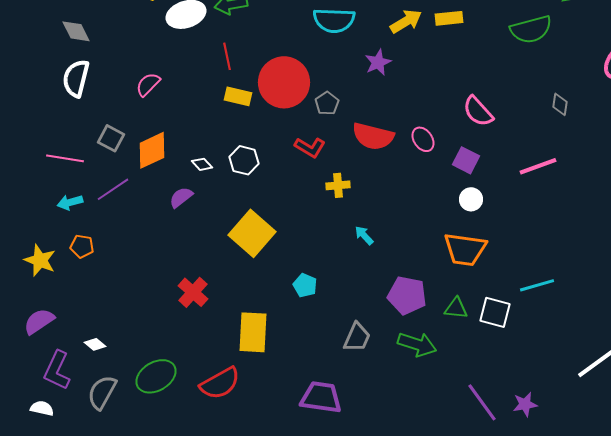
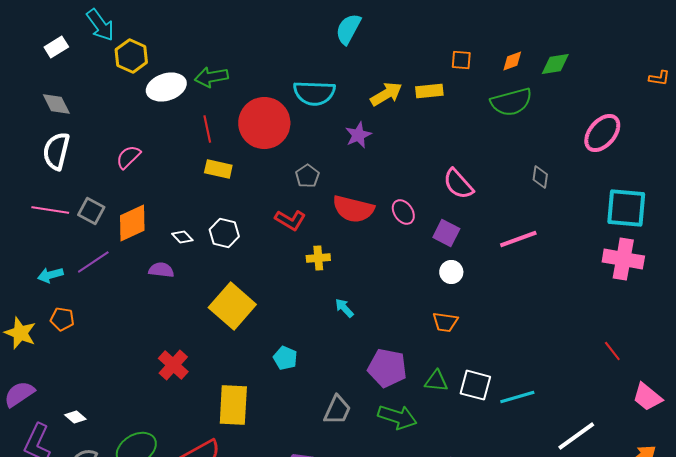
red circle: (284, 82) -> (264, 123), moved
pink line: (65, 158) -> (50, 210), moved
purple semicircle: (181, 197) -> (161, 270), turned 45
orange trapezoid: (465, 249) -> (445, 322), size x0.6
cyan line: (537, 285) -> (517, 397), moved

